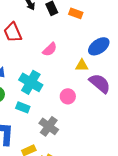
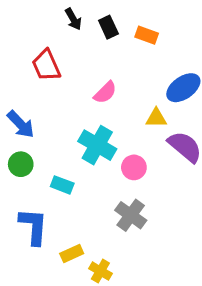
cyan cross: (31, 82) -> (97, 145), moved
gray cross: (49, 126) -> (131, 215), moved

